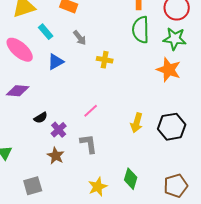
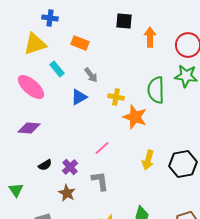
green semicircle: (141, 30) -> (156, 90), moved
blue triangle: (56, 62) -> (79, 97), moved
orange star: (169, 70) -> (135, 117), moved
black semicircle: (41, 118) -> (45, 165), moved

